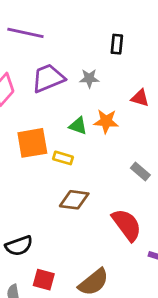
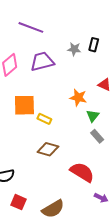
gray star: (89, 78) -> (74, 49), moved
green triangle: (78, 126) -> (93, 116), moved, turned 40
red semicircle: (127, 225) -> (82, 172), turned -30

